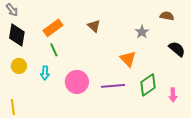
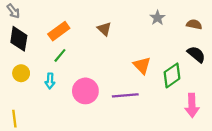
brown semicircle: (167, 16) -> (194, 24), moved
gray star: (142, 32) -> (157, 18), moved
green line: (54, 50) -> (60, 55), turned 64
green diamond: (148, 85) -> (172, 75), moved
pink arrow: (173, 95) -> (192, 105), size x1.5

